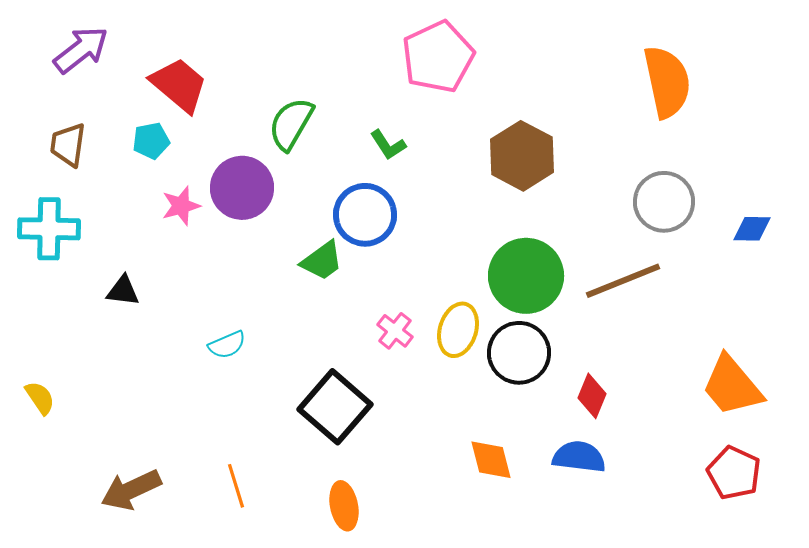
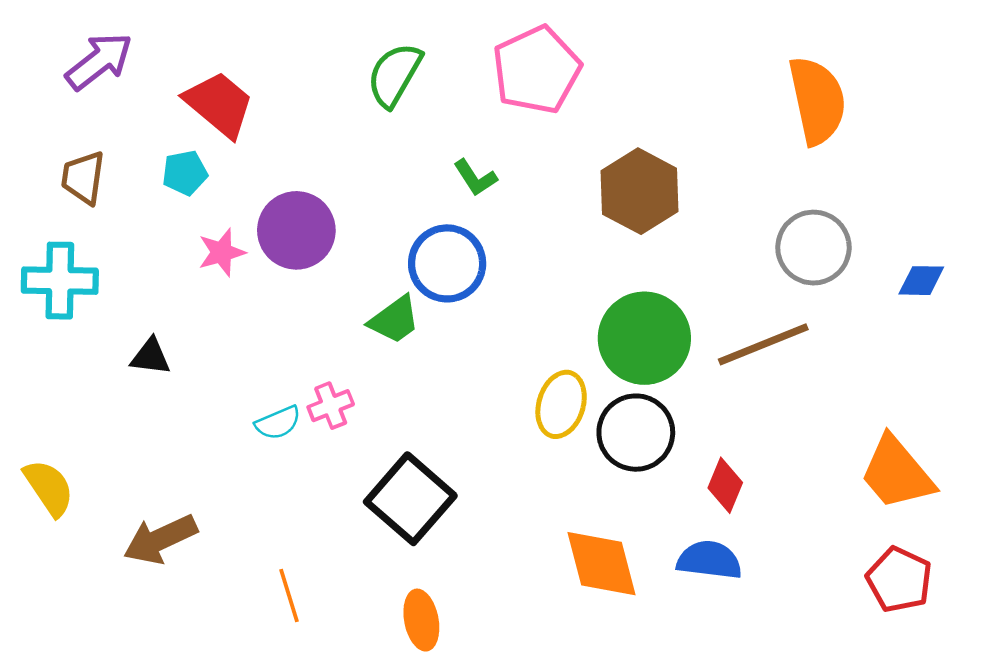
green semicircle: (291, 124) -> (394, 75), moved
pink cross: (395, 331) -> (331, 406), moved, turned 30
yellow semicircle: (40, 398) -> (49, 488), size x1.4
orange diamond: (491, 460) -> (601, 564), size x1.4
brown arrow: (131, 490) -> (160, 539), moved

